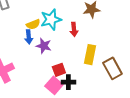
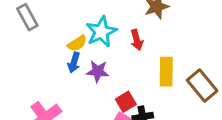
blue arrow: (29, 37) -> (74, 63), turned 32

